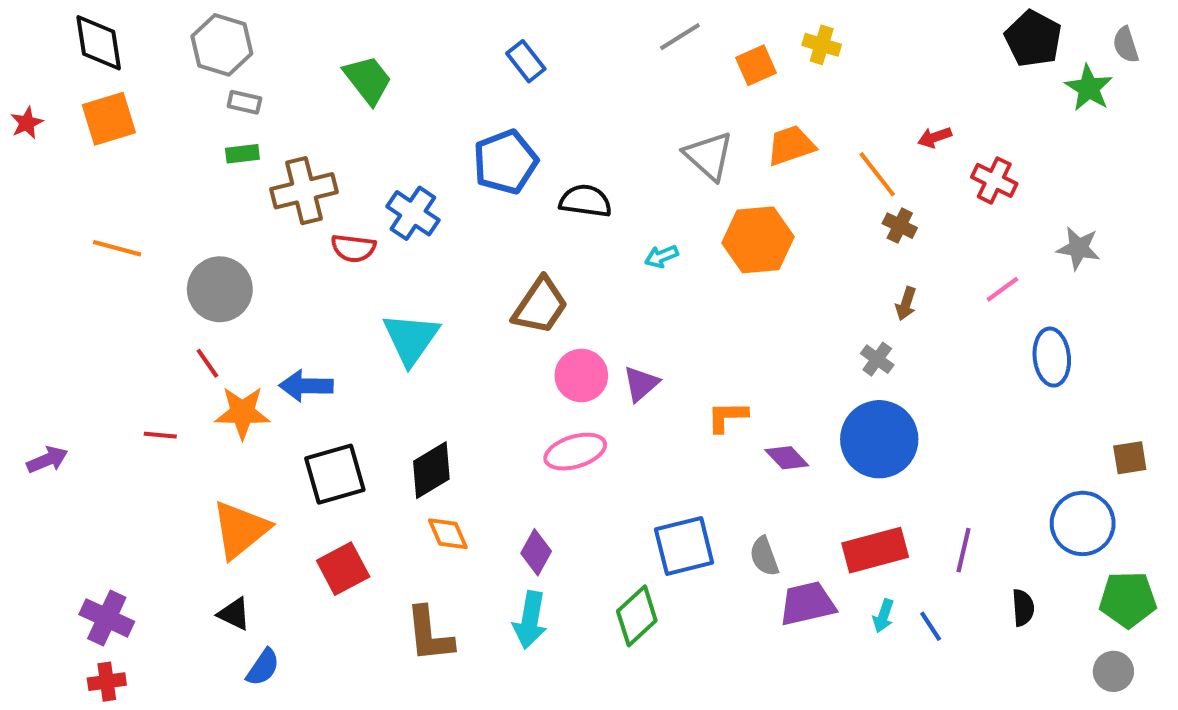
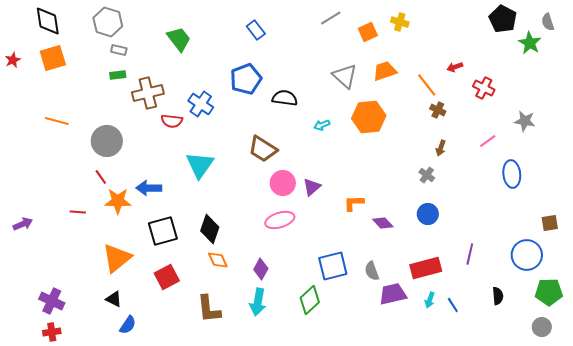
brown trapezoid: (540, 306) -> (263, 149), turned 88
blue circle: (879, 439) -> (428, 214), size x0.6
black diamond: (431, 470) -> (210, 229), turned -40
purple line: (963, 550) -> (470, 254), moved

